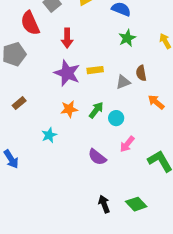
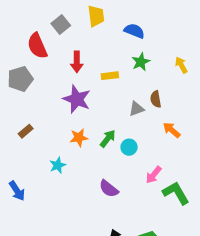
yellow rectangle: (95, 70) -> (110, 76), moved
pink arrow: (127, 144) -> (154, 175), moved

